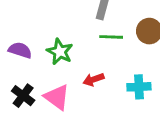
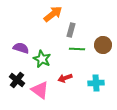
purple semicircle: (20, 50) -> (21, 48), moved
black cross: (23, 96) -> (17, 80), moved

